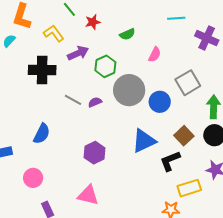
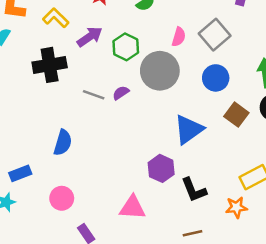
pink semicircle: (155, 54) -> (179, 37), moved
gray square: (188, 83) -> (215, 35), moved
blue circle: (160, 102) -> (216, 78), moved
purple hexagon: (94, 153) -> (161, 168), moved
black L-shape: (170, 161) -> (194, 190), moved, turned -80

